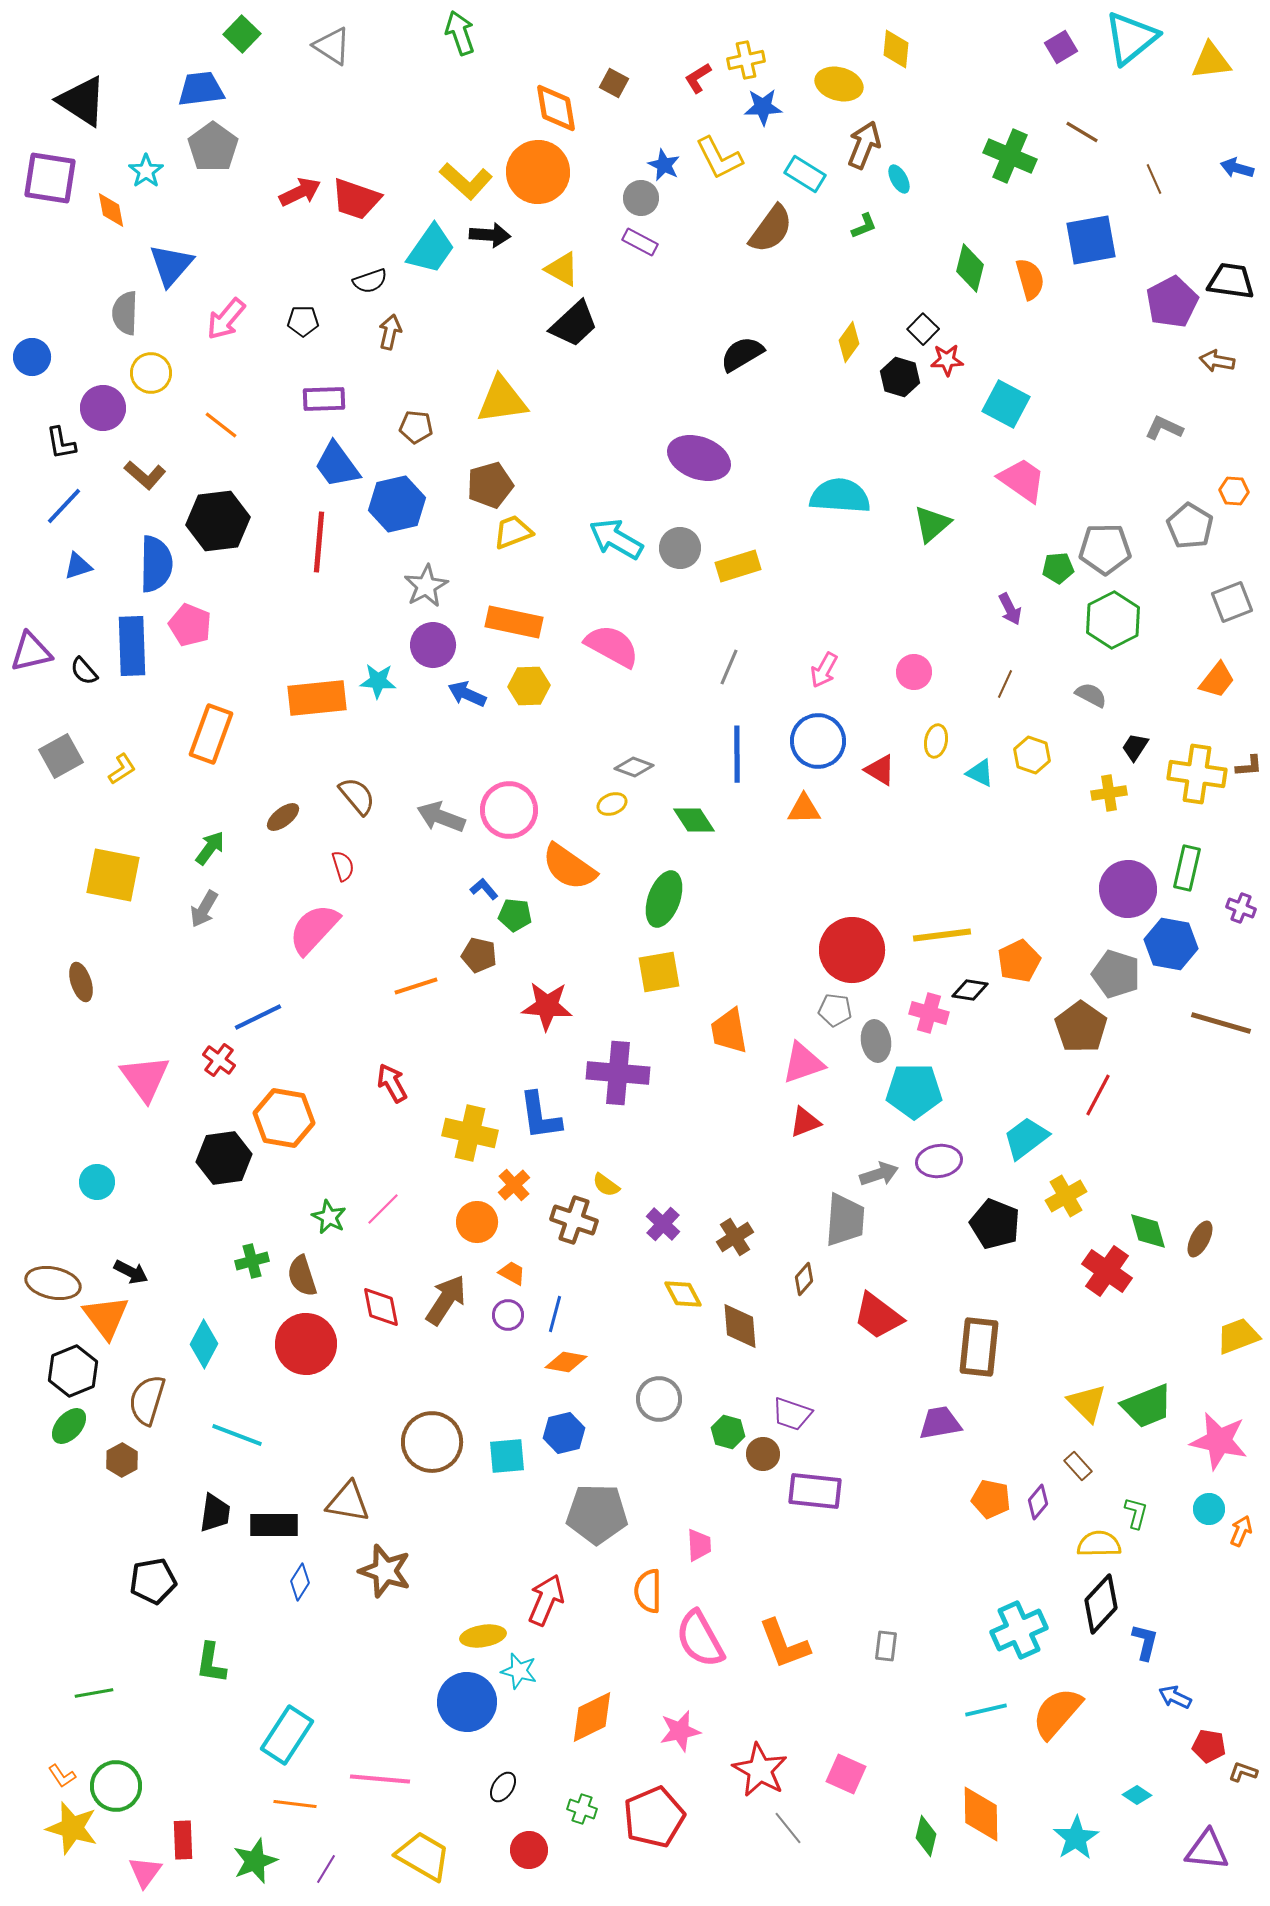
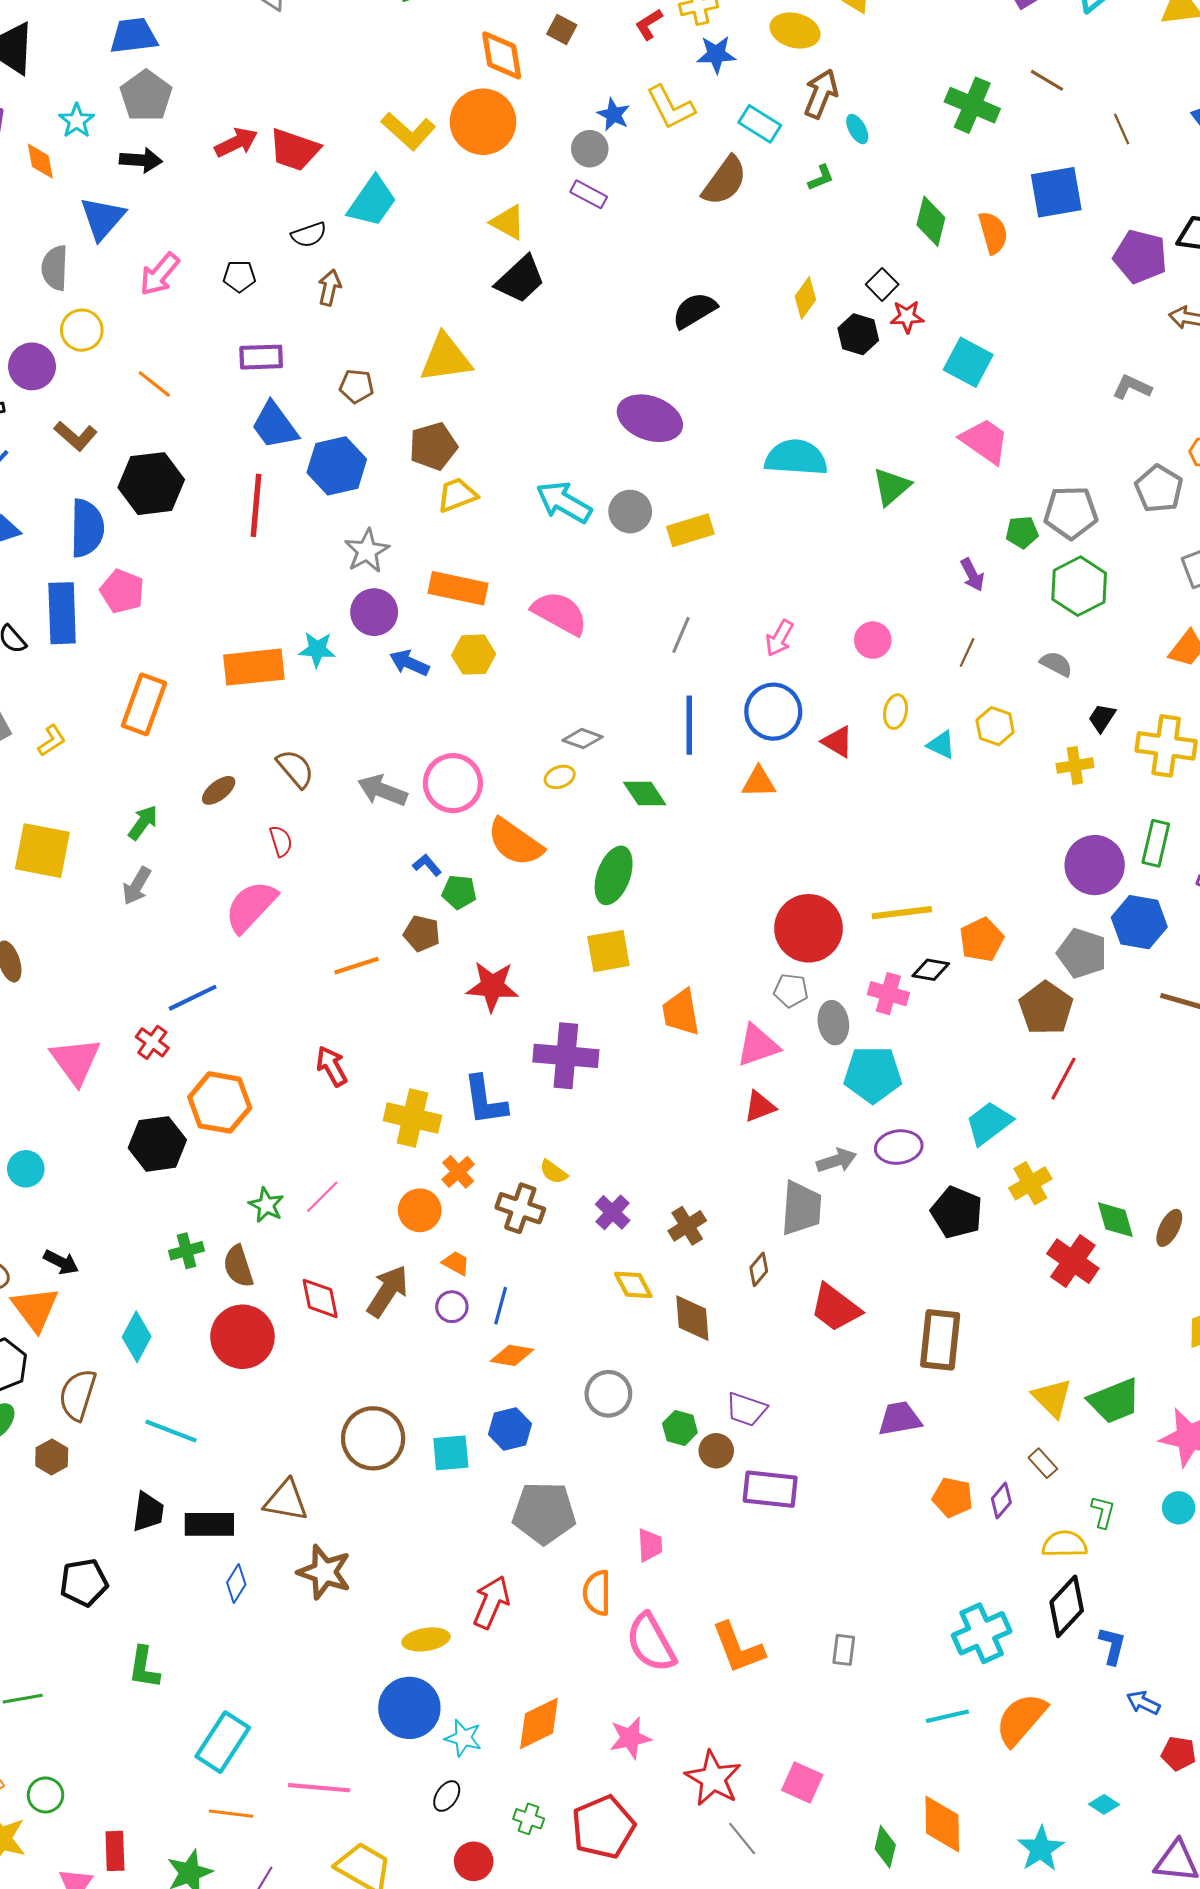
black arrow: (490, 235) -> (141, 160), moved
purple pentagon: (1172, 302) -> (1140, 257), turned -30
cyan star: (519, 1671) -> (463, 1738), moved
green circle: (116, 1786) -> (45, 1795), size x0.7

